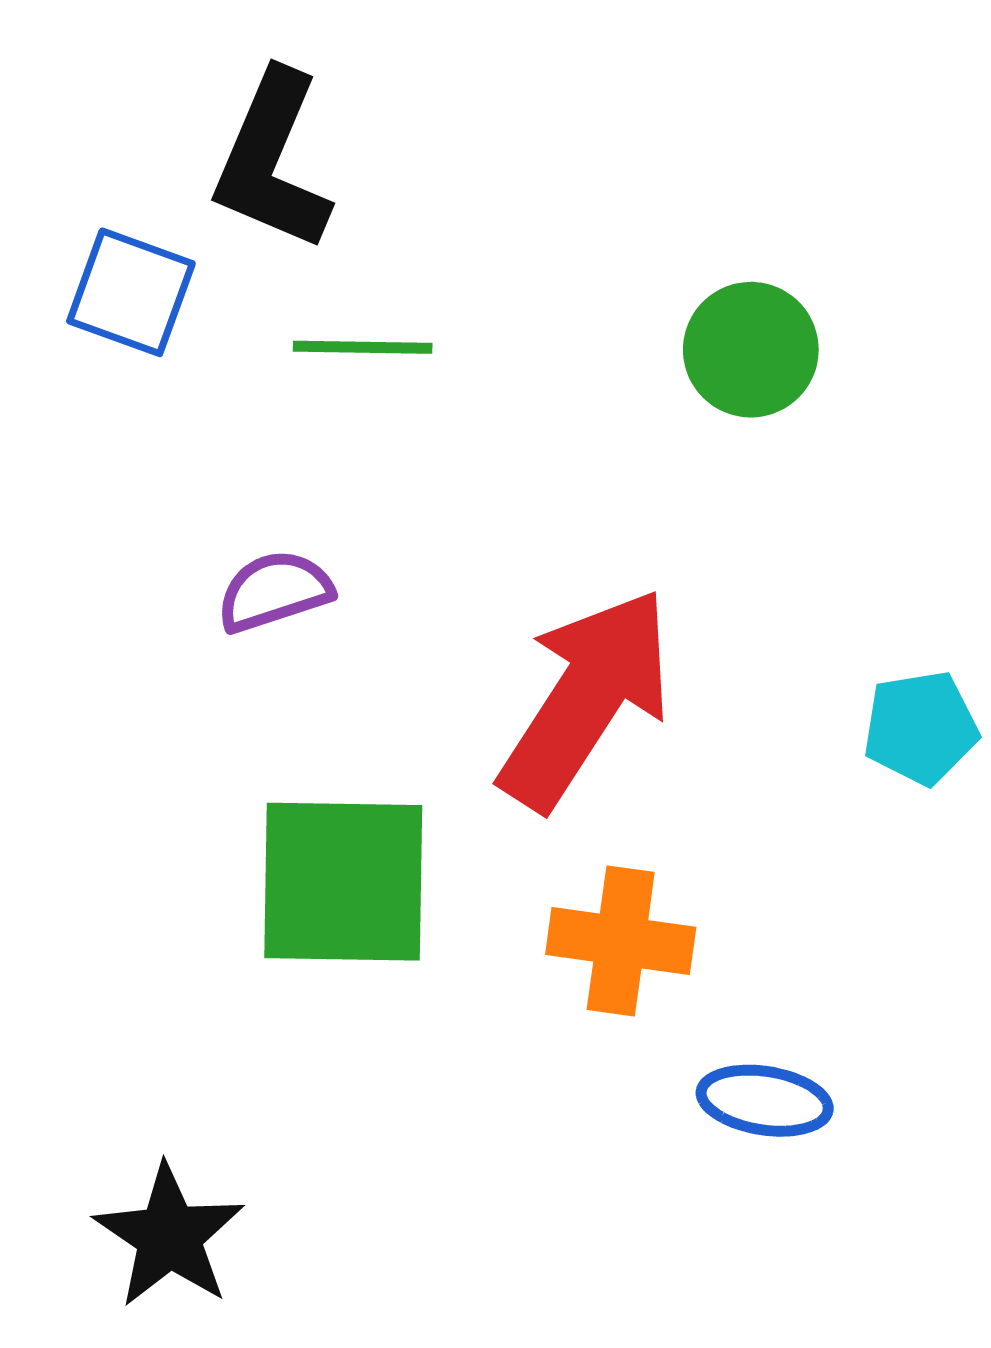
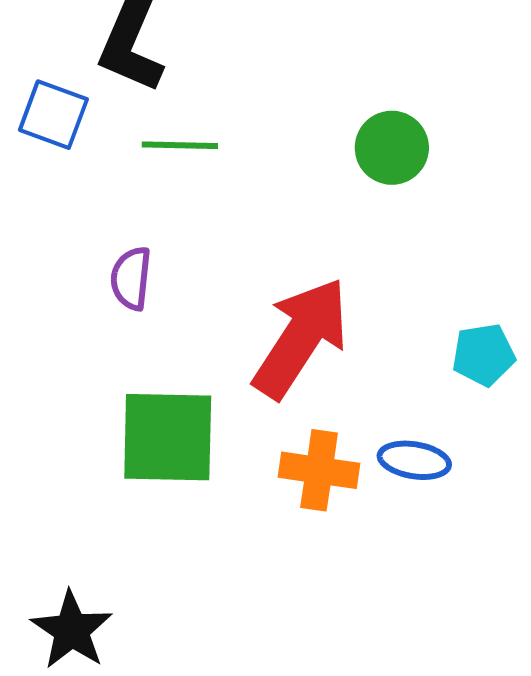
purple semicircle: (275, 591) -> (131, 278), turned -66
blue ellipse: (765, 1101) -> (414, 460), moved

